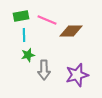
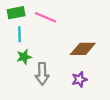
brown diamond: (71, 31) -> (83, 49), moved
purple star: (77, 75) -> (79, 79), size x0.6

